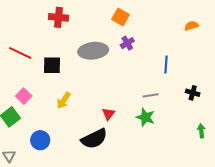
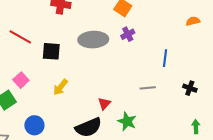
green star: (145, 117) -> (127, 121), moved

